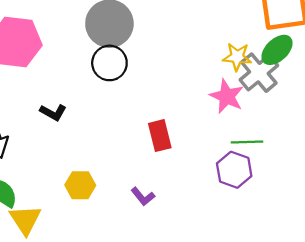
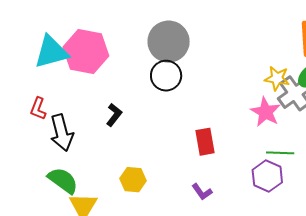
black L-shape: (53, 112) -> (114, 115), turned -85
purple L-shape: (143, 196) -> (202, 192), moved

